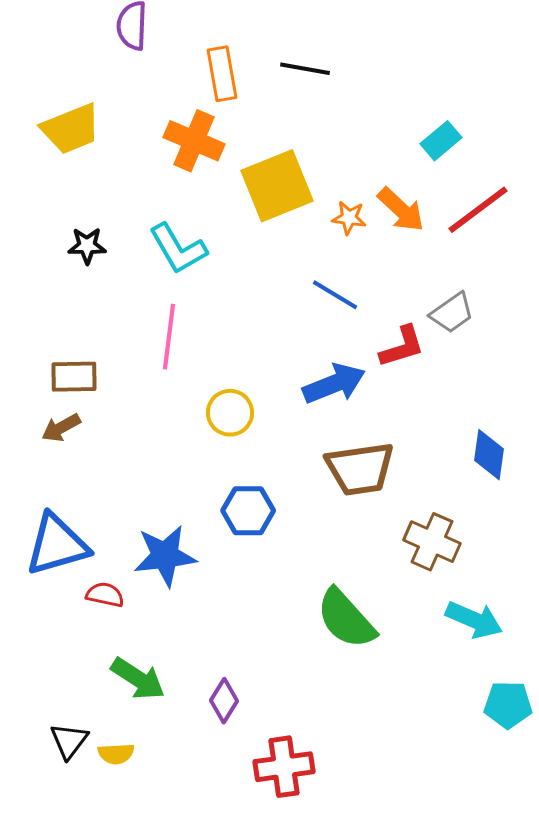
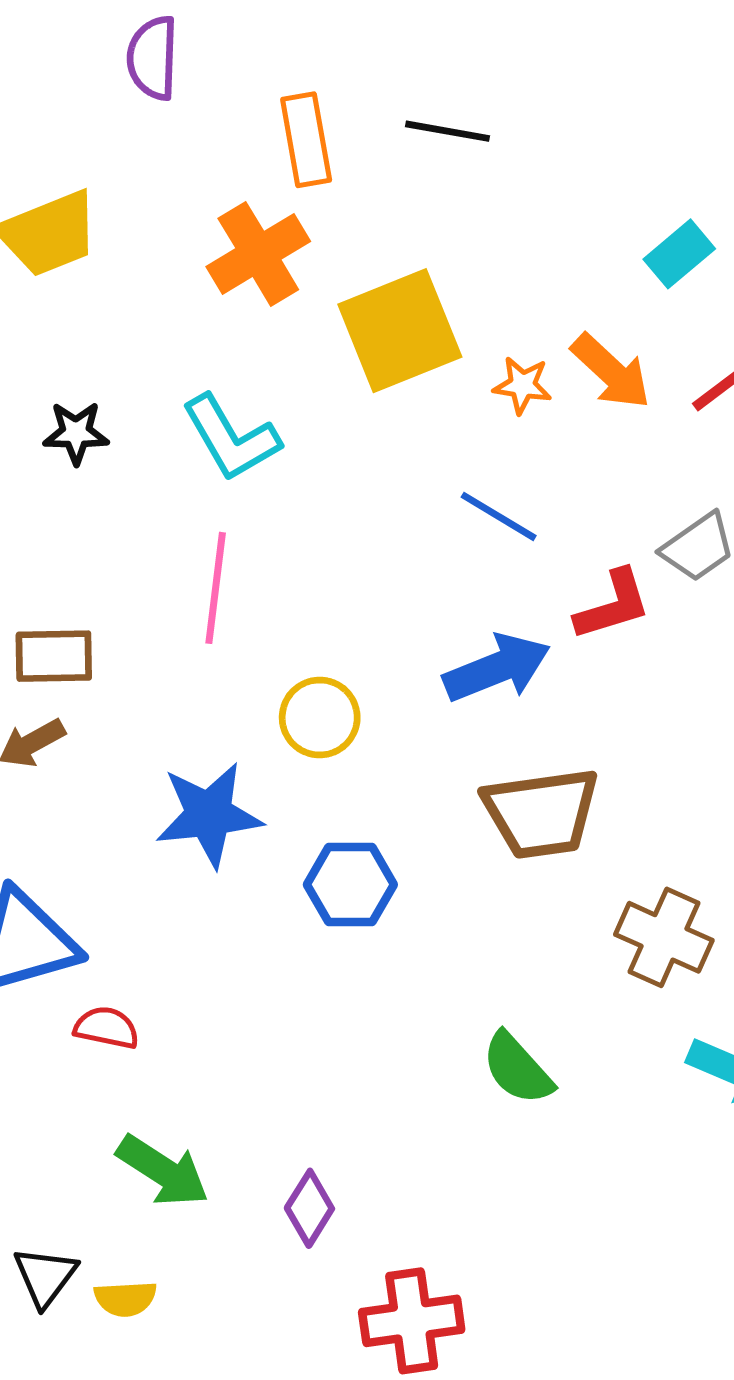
orange cross: (194, 141) -> (258, 254), turned 36
blue star: (165, 556) -> (209, 815), moved
green semicircle: (346, 619) -> (517, 1069), size x0.7

